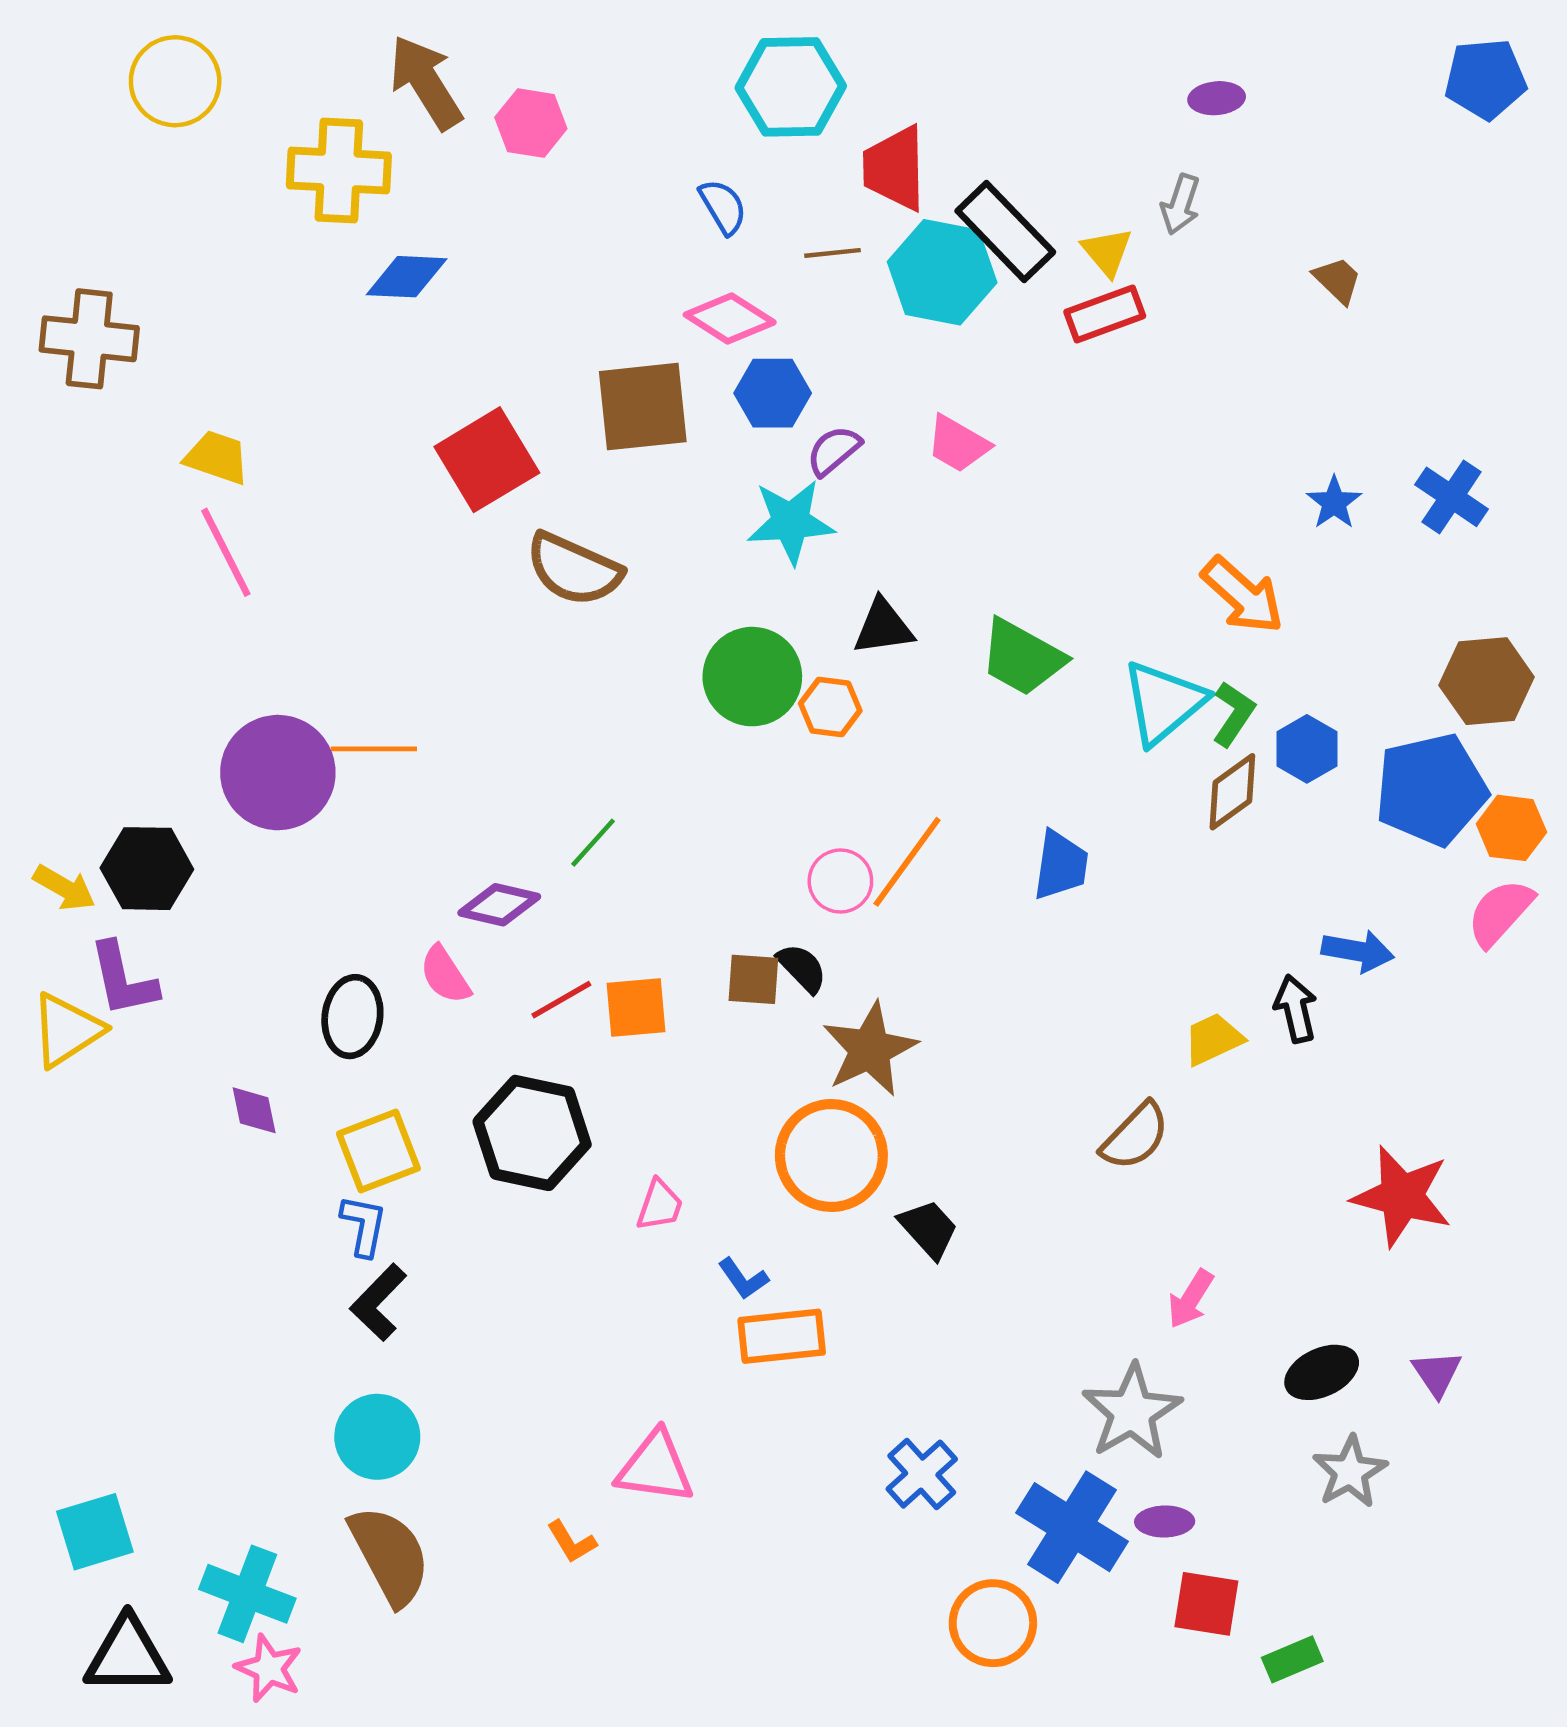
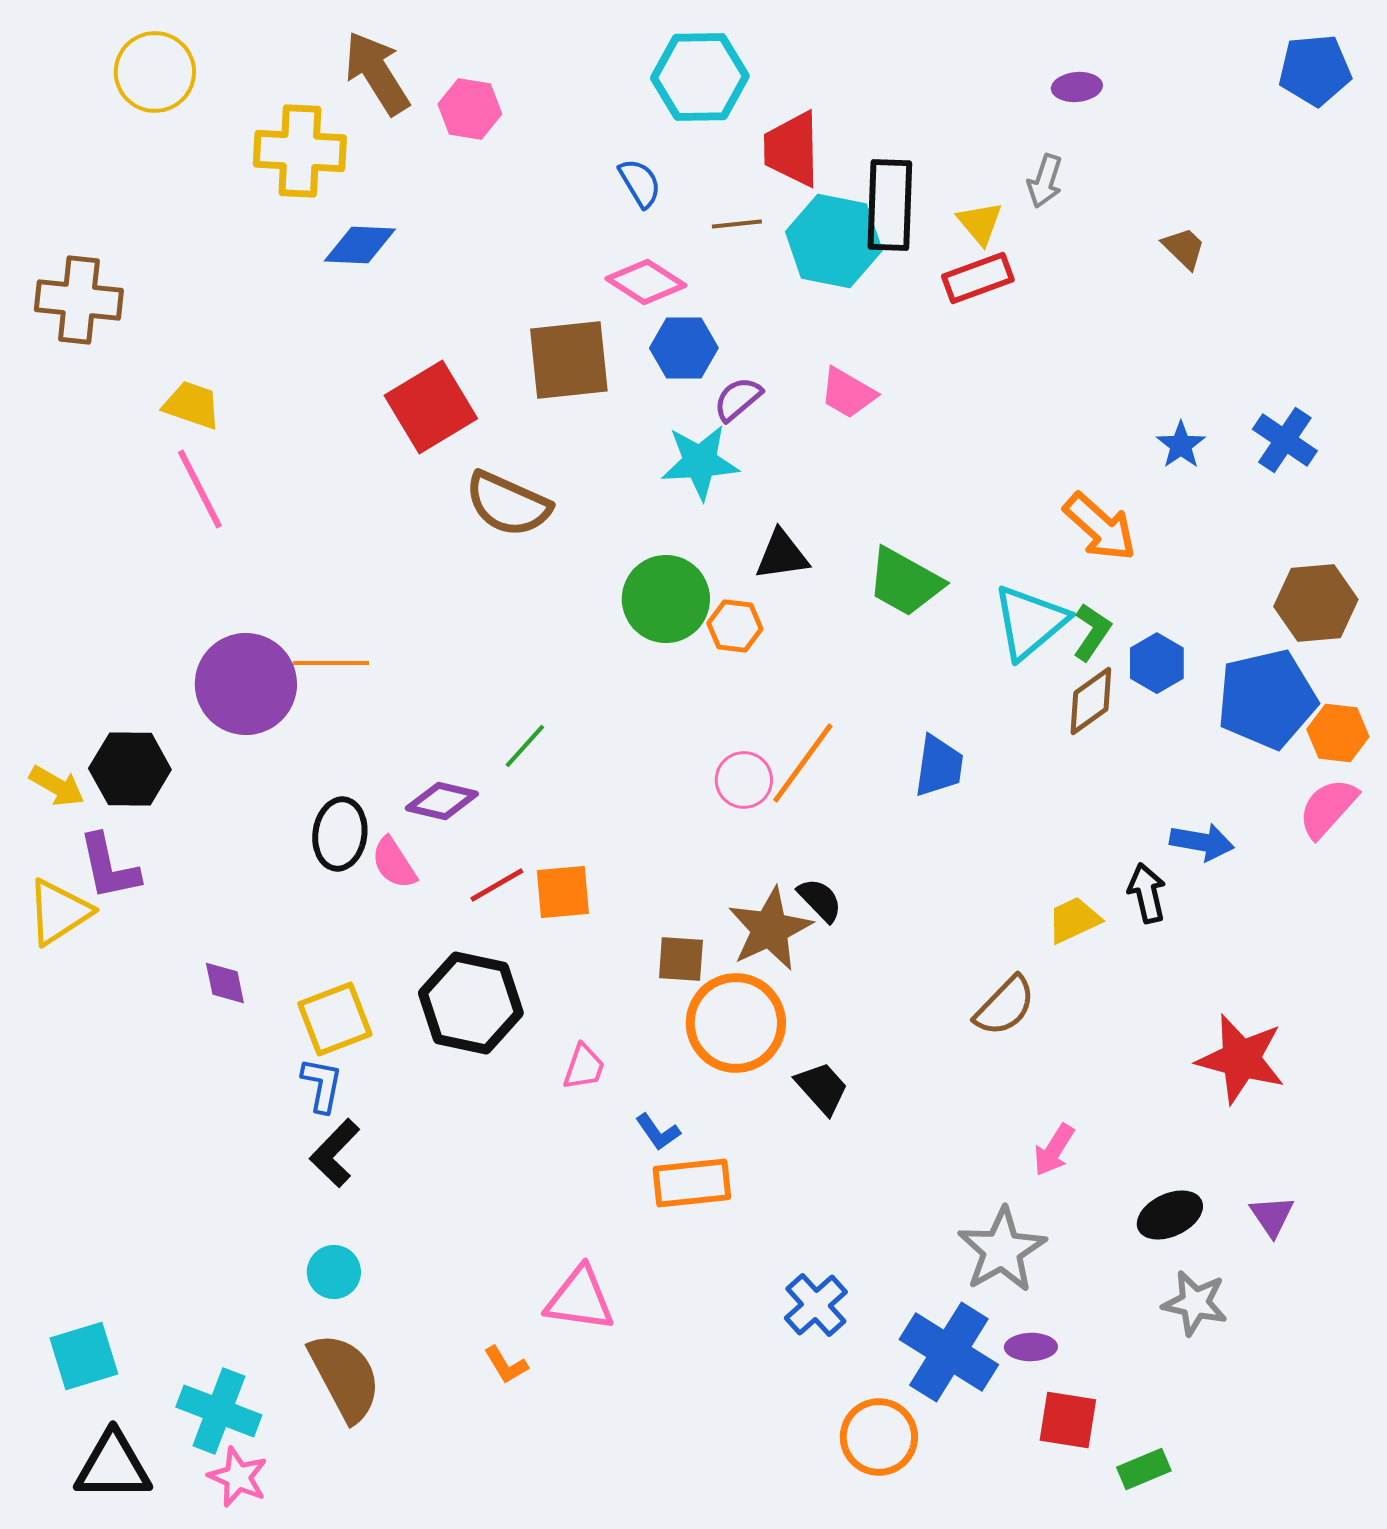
black rectangle: (1005, 231) -> (890, 205), turned 46
black semicircle: (802, 968) -> (820, 900), moved
brown square: (753, 979) -> (681, 959), moved
black ellipse: (352, 1017) -> (340, 834), moved
cyan circle: (377, 1437) -> (334, 1272), size x0.7
gray star: (1350, 1472) -> (1195, 1303), turned -30

